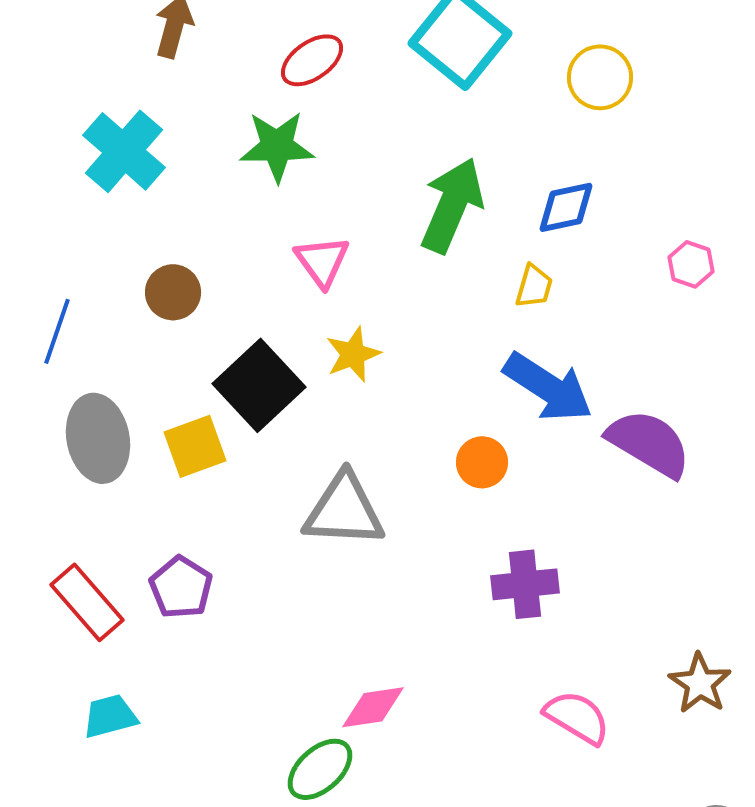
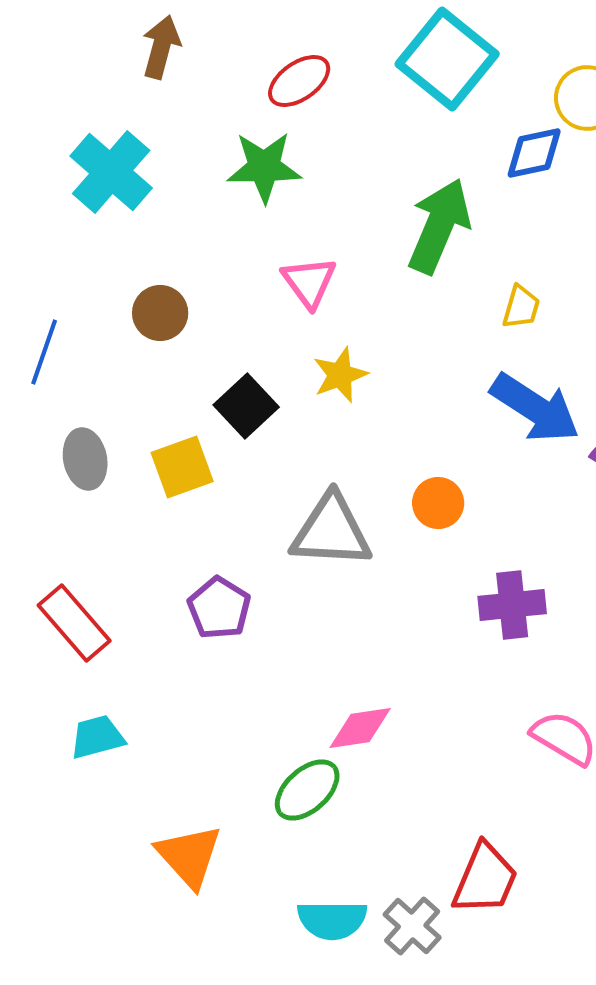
blue diamond: (566, 207) -> (534, 153), moved
black square: (259, 385) -> (246, 406), size x0.7
gray ellipse: (98, 438) -> (85, 459), size x0.7
orange circle: (482, 462) -> (438, 503), moved
purple pentagon: (181, 587) -> (219, 608), moved

